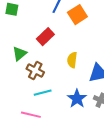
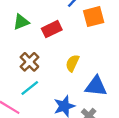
green triangle: (20, 54) -> (21, 22), moved
cyan line: (43, 93) -> (30, 88), turned -42

